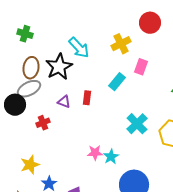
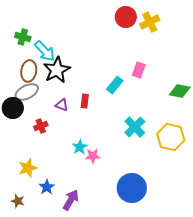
red circle: (150, 23) -> (126, 17), moved
yellow cross: (121, 44) -> (150, 22), moved
cyan arrow: (79, 48) -> (45, 51), moved
cyan star: (111, 157) -> (80, 147), moved

